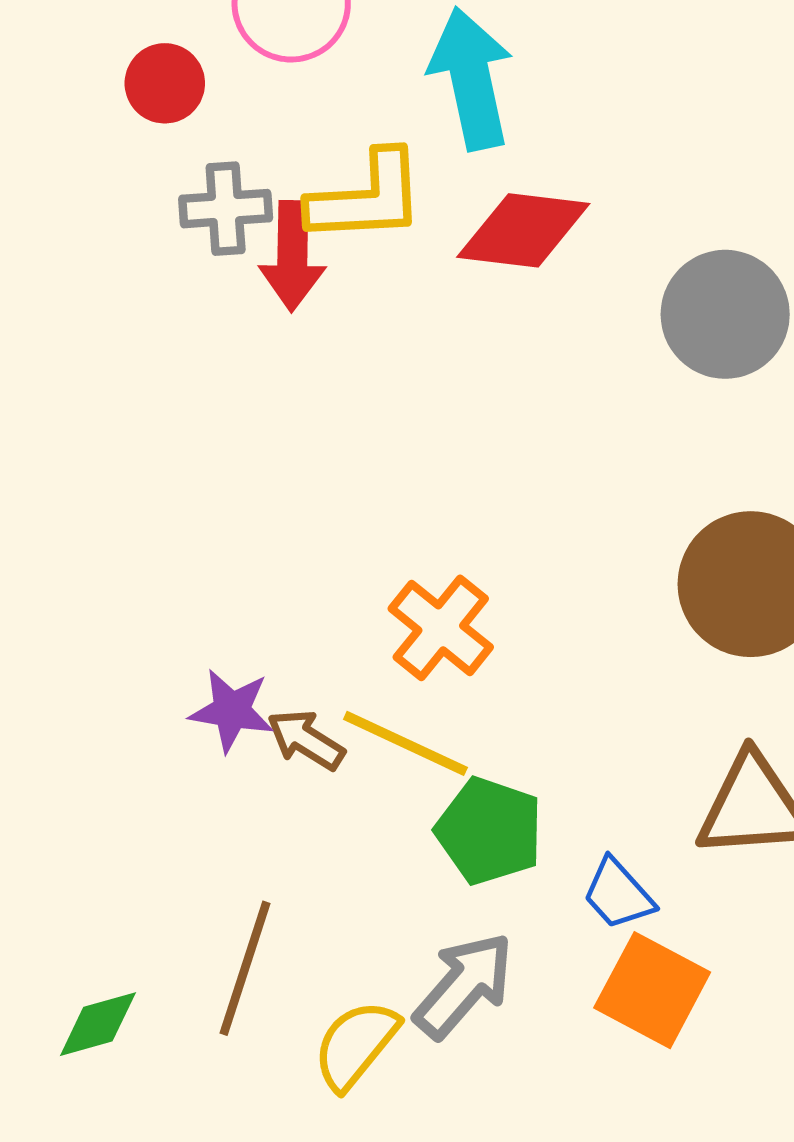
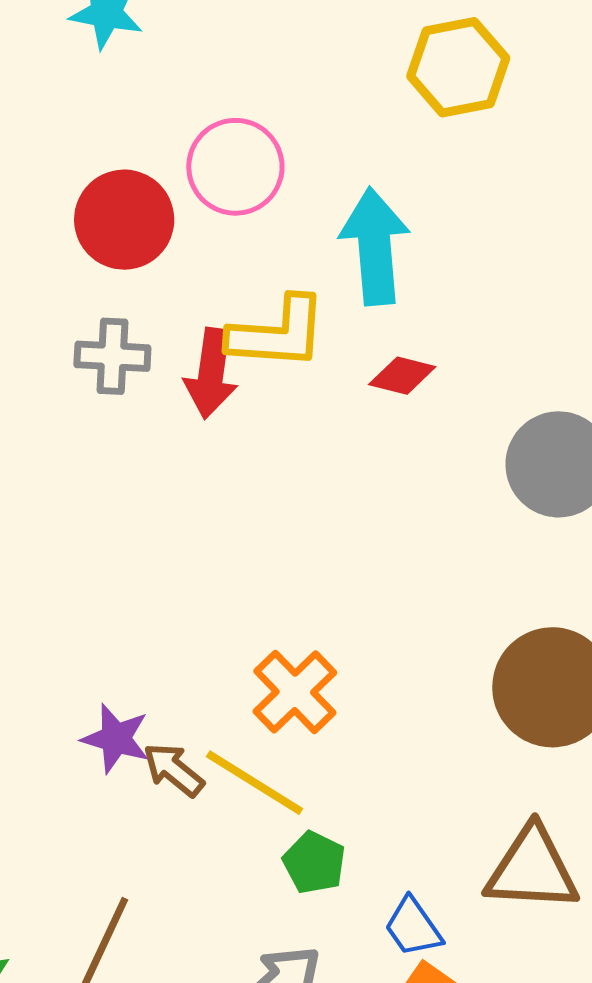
red circle: (165, 83) -> (124, 220), size x1.5
gray cross: (226, 209) -> (112, 356), moved
red diamond: (523, 230) -> (402, 376), size x0.6
green pentagon: (489, 831) -> (314, 863), size x0.7

